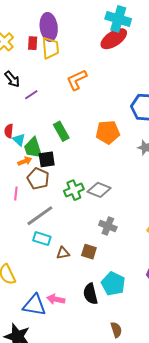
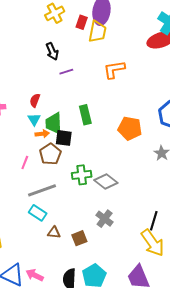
cyan triangle: (19, 140) -> (34, 119), moved
brown square: (89, 252) -> (79, 238), turned 35

